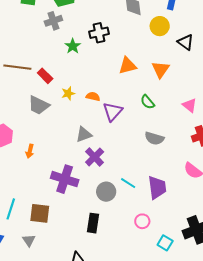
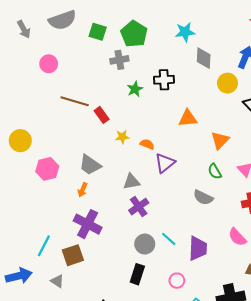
orange triangle: (161, 69) -> (220, 140), moved
green semicircle: (148, 102) -> (215, 171), moved
gray trapezoid: (39, 105) -> (90, 165), moved
orange arrow: (30, 151) -> (83, 190), moved
purple cross: (65, 179) -> (88, 224), moved
brown square: (40, 213) -> (73, 255), turned -35
black rectangle: (93, 223) -> (137, 274), moved
gray triangle: (29, 240) -> (57, 281), turned -32

